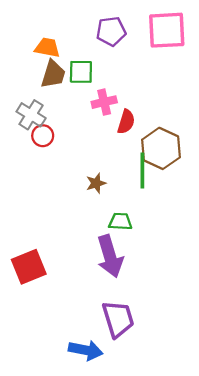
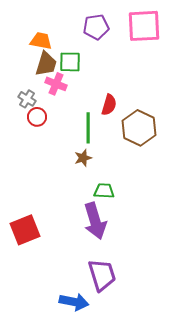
pink cross: (104, 102) -> (56, 84), moved, turned 35
gray cross: (31, 115) -> (27, 99), size x0.7
green line: (142, 170) -> (88, 128), moved

